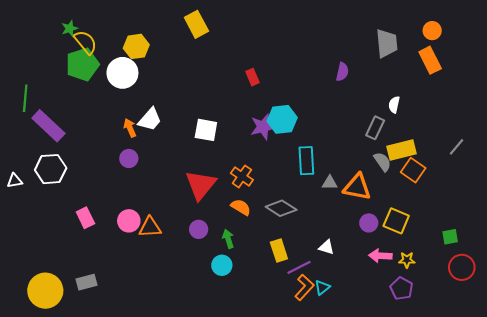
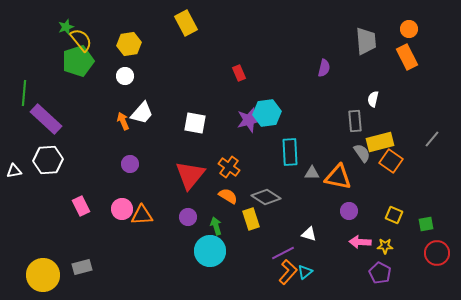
white circle: (122, 73) -> (125, 76), moved, size x0.6
gray rectangle: (375, 128) -> (355, 121), turned -30
purple circle: (129, 158) -> (130, 164), moved
yellow square: (396, 221) -> (394, 215), moved, size x0.7
yellow rectangle: (279, 250) -> (251, 219), moved
cyan circle: (222, 265) -> (210, 251), size x1.6

